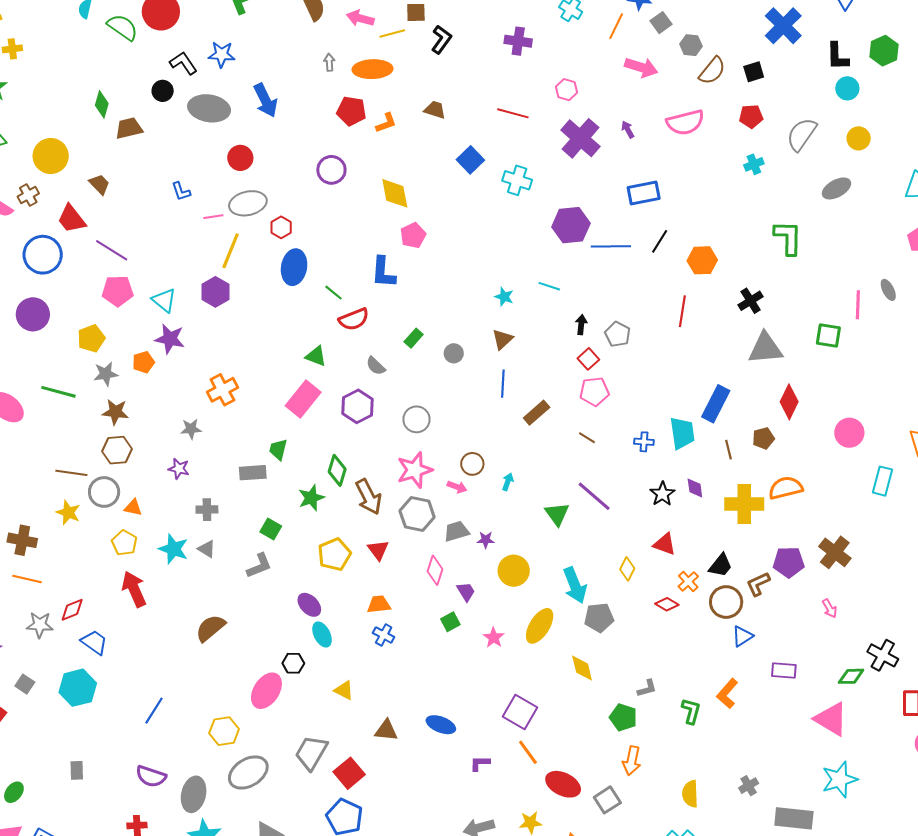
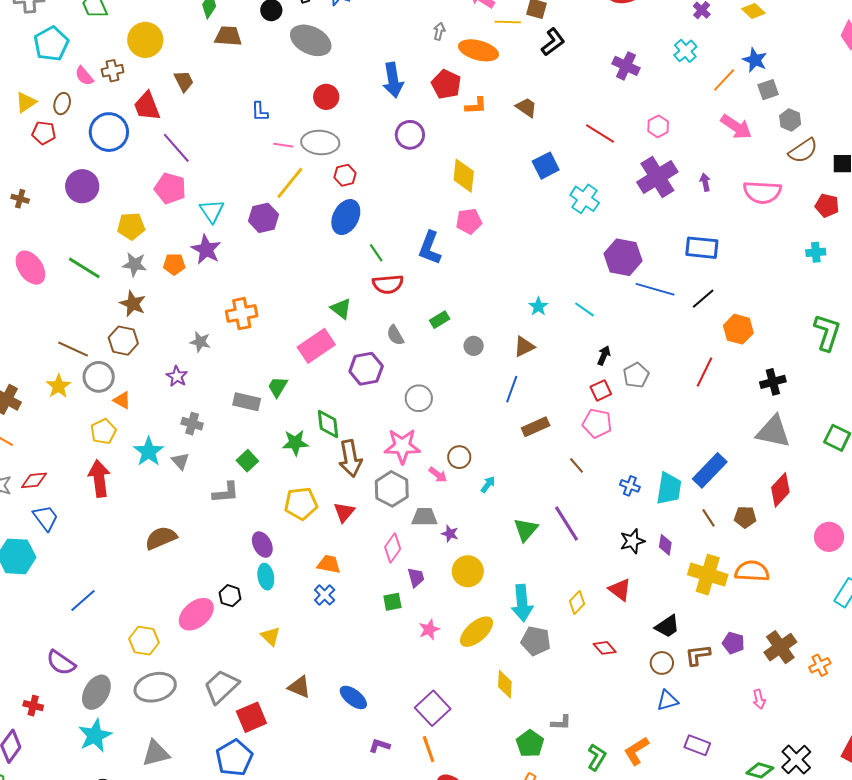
blue arrow: (266, 100) -> (393, 80), moved
brown line: (729, 450) -> (709, 518), turned -36
green diamond: (337, 470) -> (328, 424), turned -40
purple pentagon: (789, 562) -> (733, 643), size x0.7
orange cross: (688, 581) -> (820, 665), moved
brown circle: (726, 602) -> (662, 663), size x0.7

